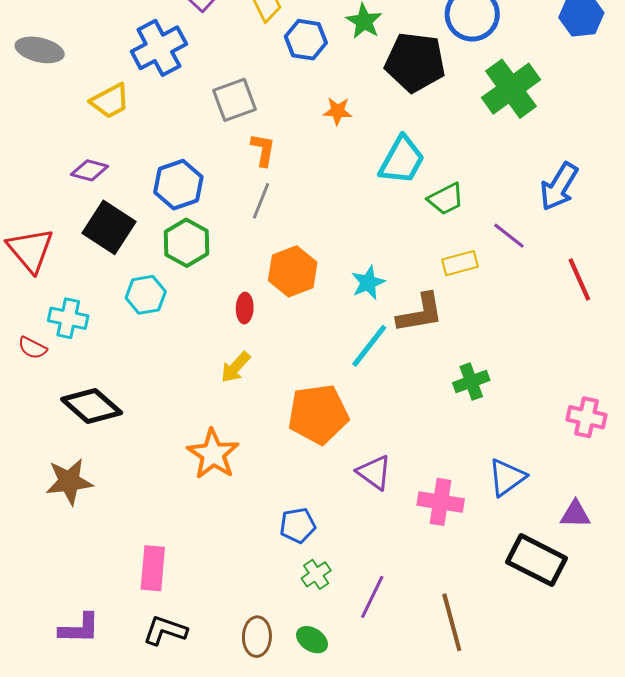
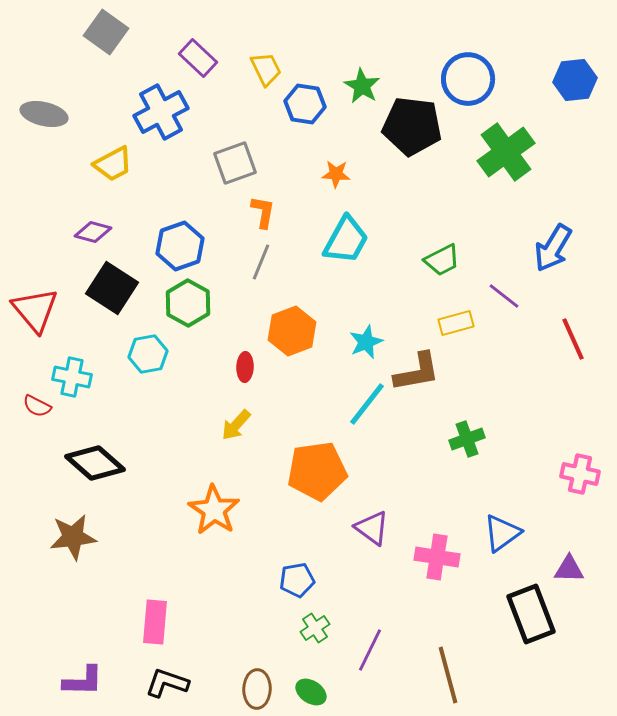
cyan trapezoid: (402, 160) -> (346, 240), moved
black rectangle: (537, 560) -> (531, 614), turned 42

